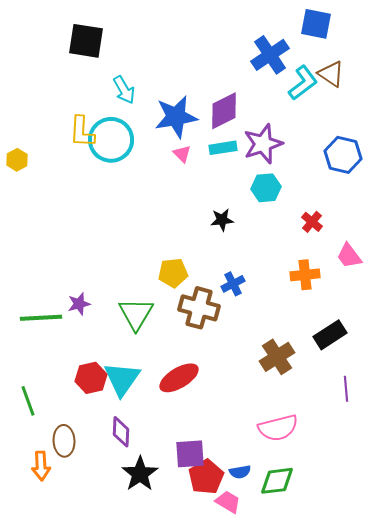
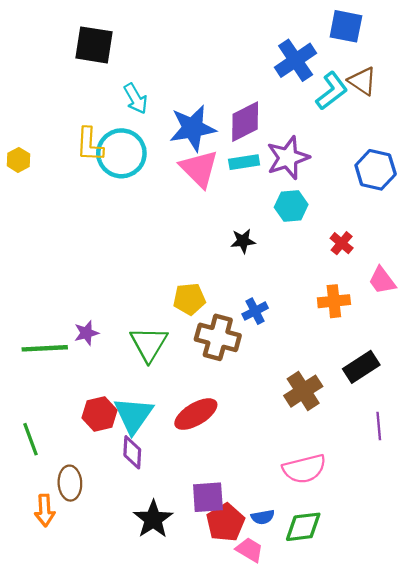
pink triangle: (182, 154) -> (199, 169), size x2.0
yellow hexagon: (17, 160) -> (18, 160), moved
purple diamond: (121, 432) -> (132, 452), moved

